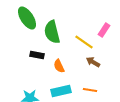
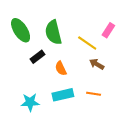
green ellipse: (27, 18) -> (21, 30), moved
black rectangle: (37, 55) -> (37, 57), turned -48

